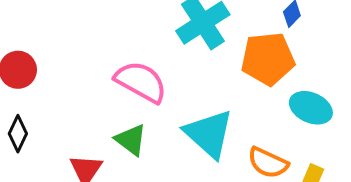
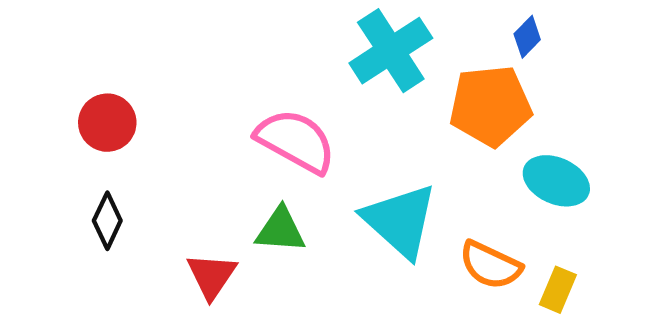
green triangle: (131, 140) -> (280, 230), turned -33

